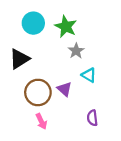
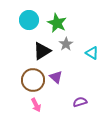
black triangle: (19, 59) -> (42, 51), moved
cyan triangle: (89, 75) -> (92, 53), moved
purple semicircle: (92, 118) -> (80, 102), turned 80

